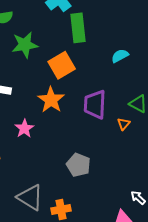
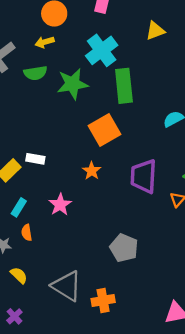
green star: (25, 45) -> (72, 84), moved
orange star: (51, 100) -> (92, 171), size x0.6

